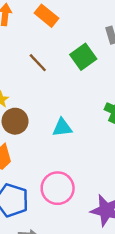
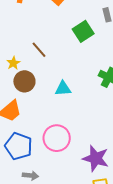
brown line: (38, 63) -> (39, 50), moved

